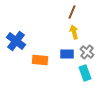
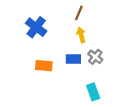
blue cross: (16, 41) -> (36, 27), moved
cyan rectangle: (85, 73) -> (93, 92), moved

